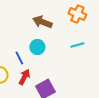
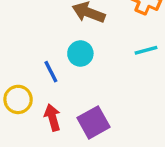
red arrow: (24, 77) -> (52, 117), moved, turned -42

